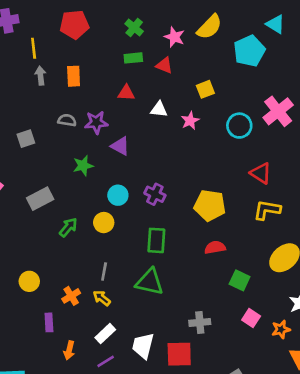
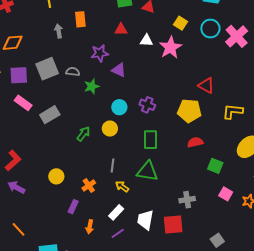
gray arrow: (40, 76) -> (59, 31), moved
yellow square: (205, 89) -> (181, 23), turned -32
gray semicircle: (67, 120) -> (73, 72), moved
pink star: (190, 121) -> (170, 48), size x1.6
cyan circle: (239, 126) -> (210, 29), moved
gray square: (26, 139) -> (47, 69), size x1.6
red triangle: (261, 173) -> (206, 85), moved
gray rectangle: (40, 199) -> (50, 115), moved
yellow arrow: (102, 298) -> (122, 186), moved
purple rectangle: (49, 322) -> (73, 207), turned 32

